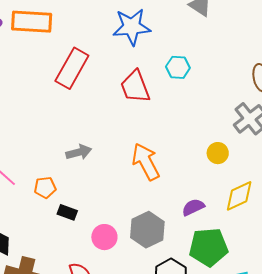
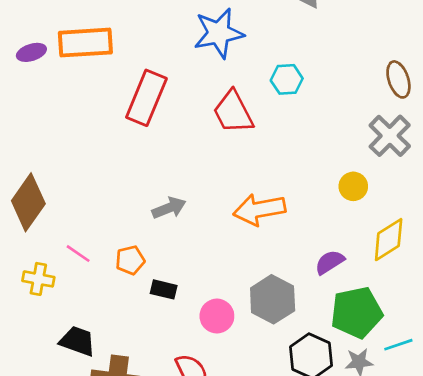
orange arrow: (146, 162) -> (259, 209), turned -66

